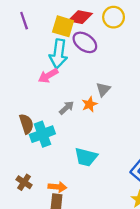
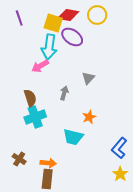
orange star: (89, 104) -> (89, 117), moved
gray arrow: (67, 108) -> (64, 93), moved, turned -32
brown semicircle: (26, 124) -> (30, 98), moved

